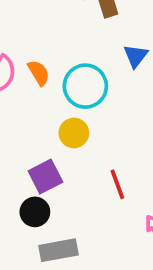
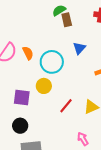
purple square: (45, 176) -> (22, 98), moved, turned 30
red line: (117, 184) -> (66, 106), moved, turned 56

